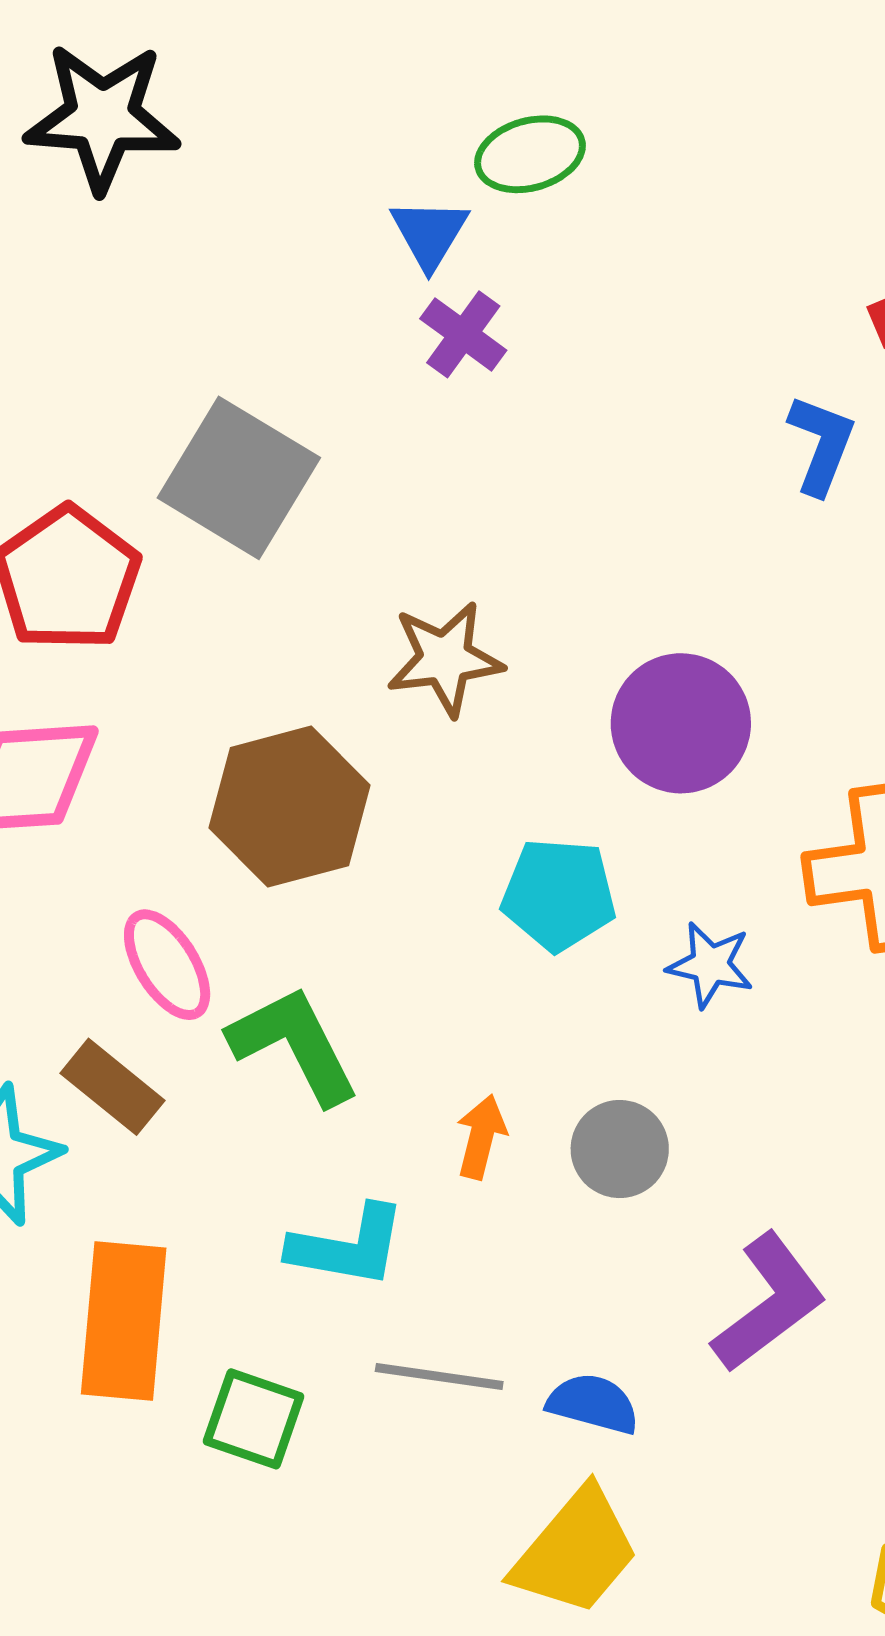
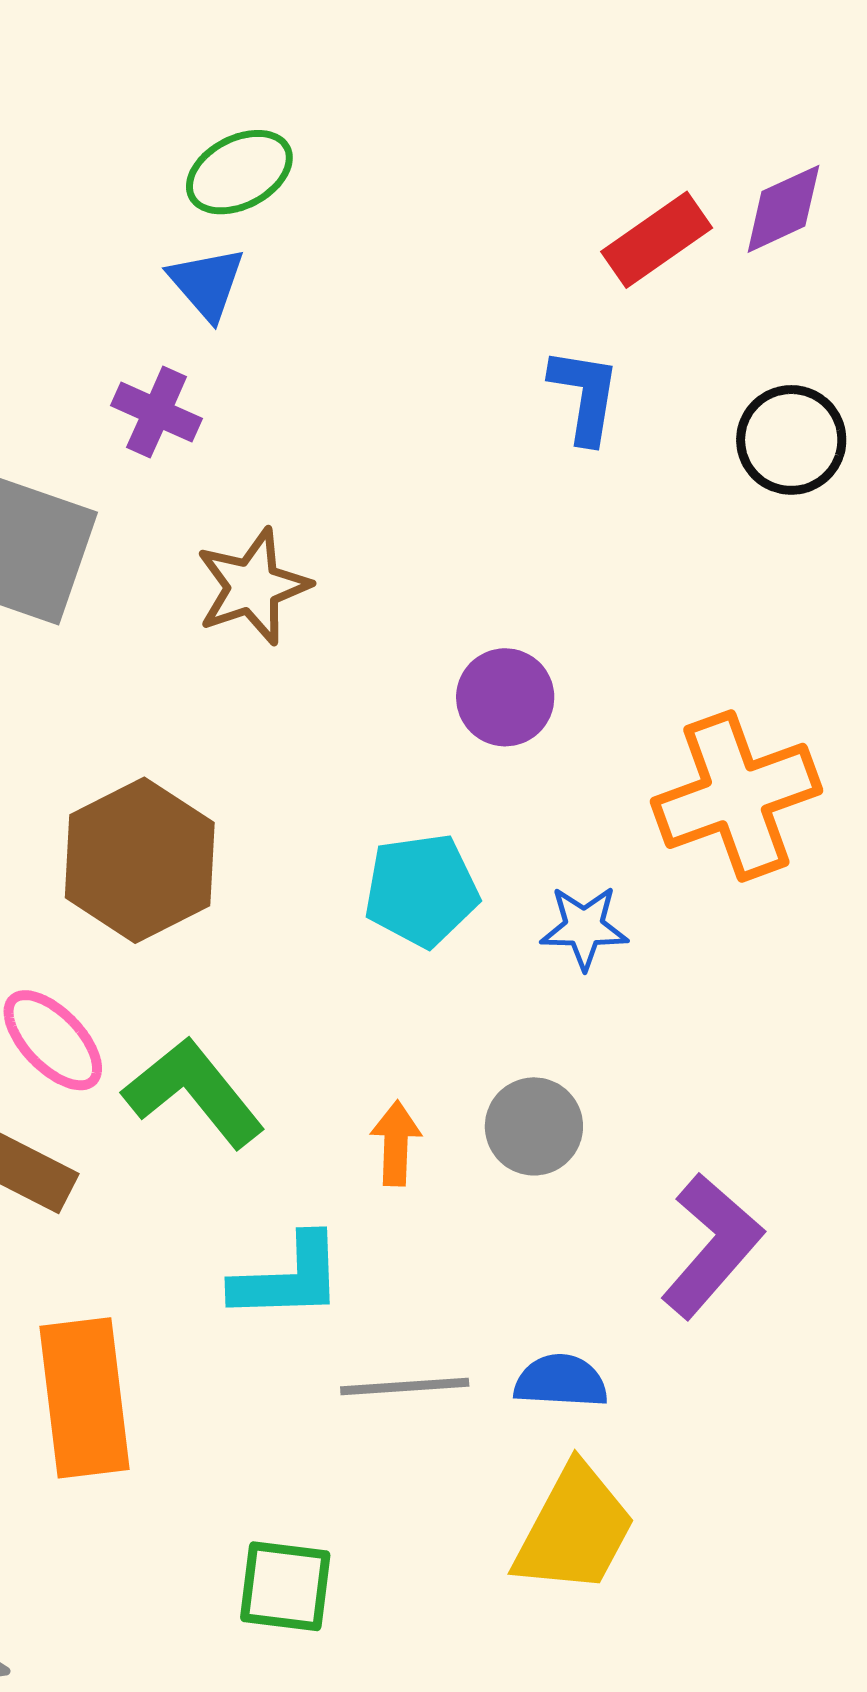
blue triangle: (429, 233) -> (207, 283), moved
purple cross: (463, 334) -> (157, 412), moved
brown star: (445, 659) -> (253, 586), moved
purple circle: (681, 723) -> (505, 697), size x0.7
green square: (254, 1419) -> (285, 1586), moved

